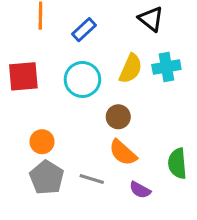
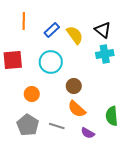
black triangle: (151, 19) -> (103, 30), moved
yellow semicircle: (131, 69) -> (75, 35), moved, turned -60
orange circle: (42, 142) -> (32, 94), moved

